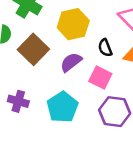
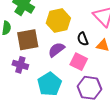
brown square: (33, 49) -> (28, 40), turned 35
purple cross: (18, 101) -> (20, 65), moved

